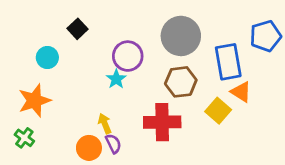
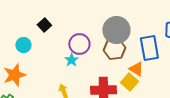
brown hexagon: (181, 82) -> (114, 49), moved
orange triangle: (241, 92) -> (136, 69), moved
yellow square: (218, 111) -> (129, 82), moved

